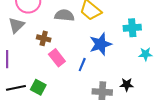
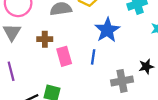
pink rectangle: (57, 58) -> (64, 56), turned 36

